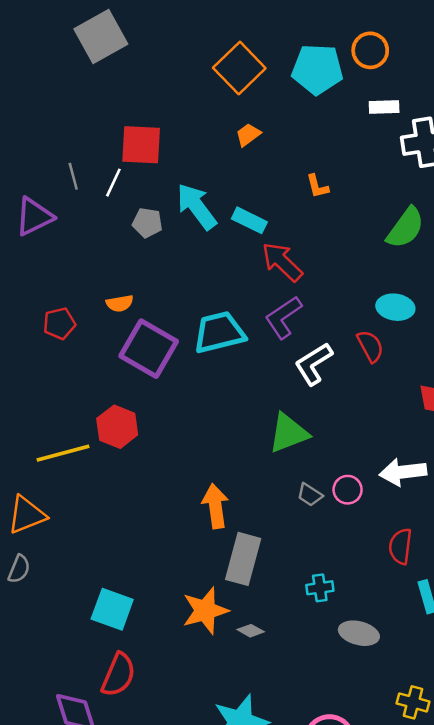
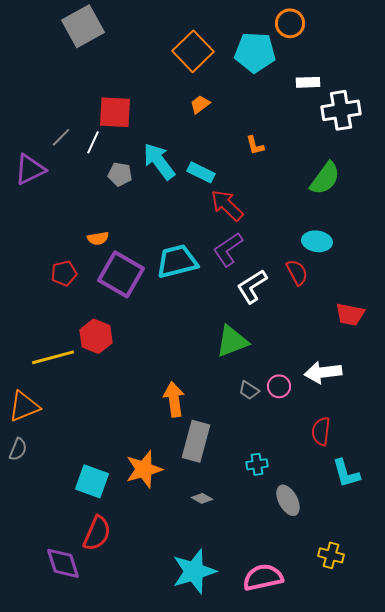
orange circle: (370, 50) -> (290, 23), moved
gray line: (73, 176) -> (61, 137), turned 60
red pentagon: (59, 324) -> (64, 273), moved
orange star: (205, 611) -> (144, 469), moved
gray ellipse: (359, 633) -> (288, 500), turned 48

